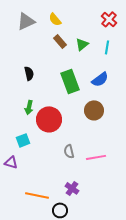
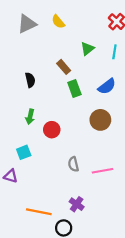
brown rectangle: (60, 41) -> (64, 67), moved
green rectangle: (70, 81) -> (74, 89), size x0.7
red circle: (49, 119) -> (52, 130), size x0.6

